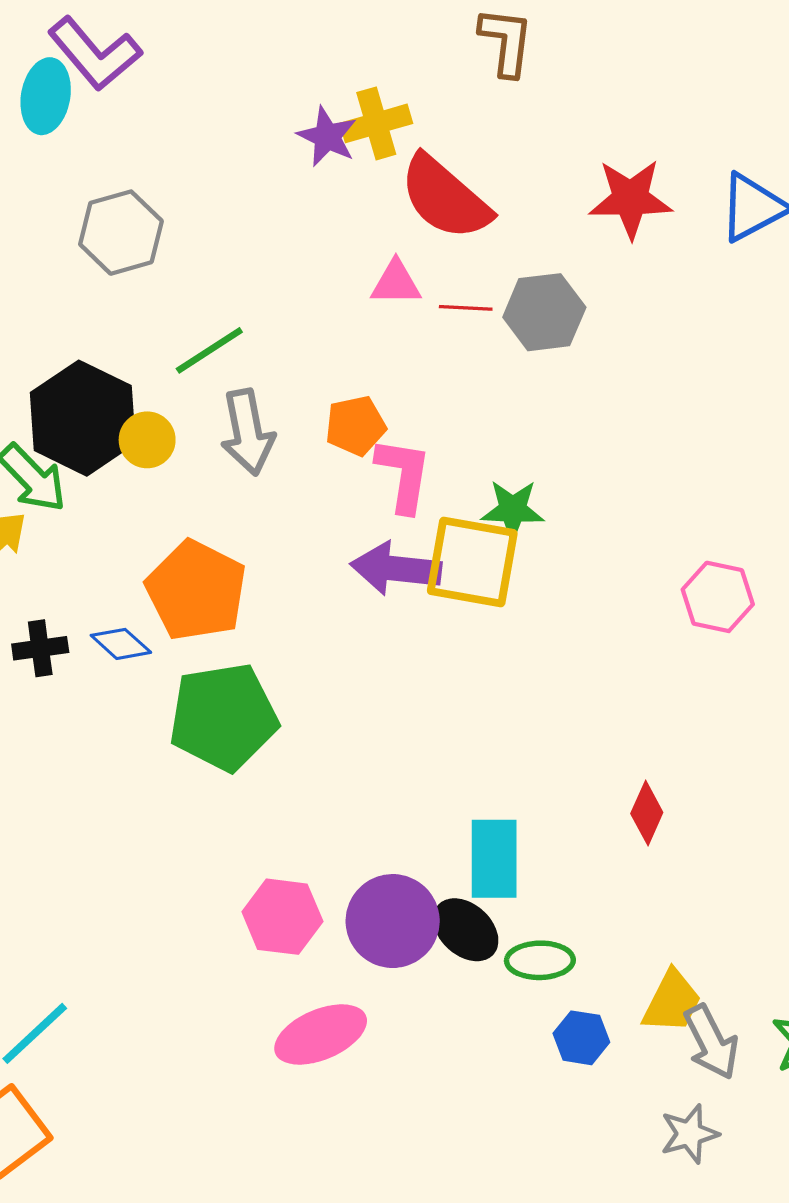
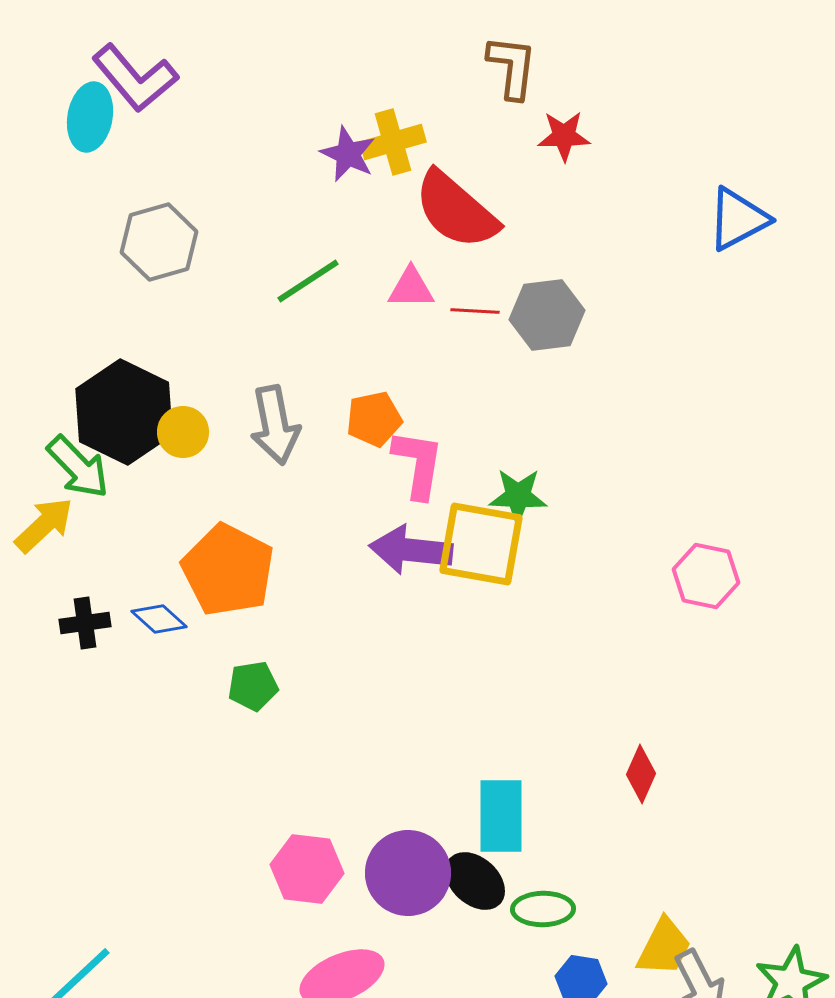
red star: (630, 199) -> (564, 136), moved, size x0.7
green line: (209, 350) -> (308, 281), moved
green pentagon: (223, 717) -> (253, 686), size x0.5

